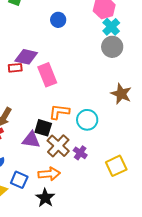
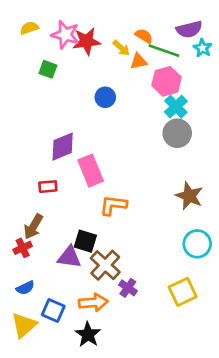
purple diamond: (26, 57) -> (63, 147), turned -35
red rectangle: (15, 68) -> (48, 187), moved
orange L-shape: (59, 112) -> (113, 205), moved
cyan circle: (87, 120) -> (197, 244), moved
purple cross: (80, 153) -> (128, 288), moved

